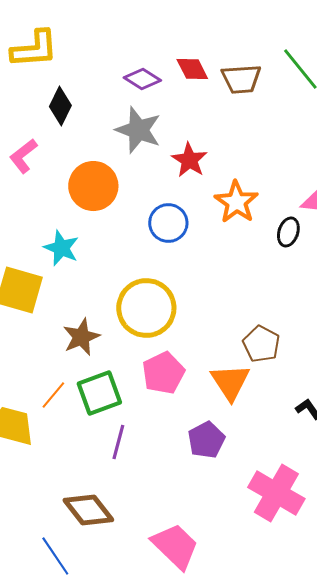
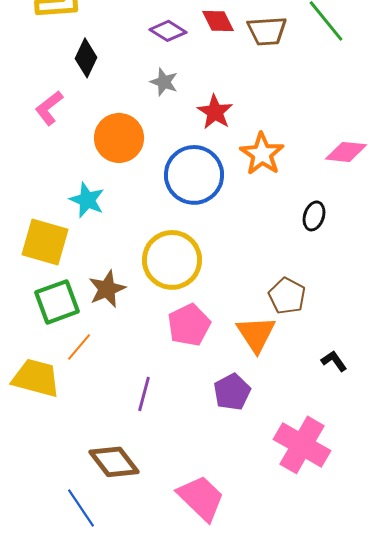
gray star: (138, 130) -> (164, 82), size x0.6
blue circle: (168, 223) -> (194, 175), size x1.5
black ellipse: (288, 232) -> (314, 216), moved
green square: (99, 393) -> (57, 302), moved

